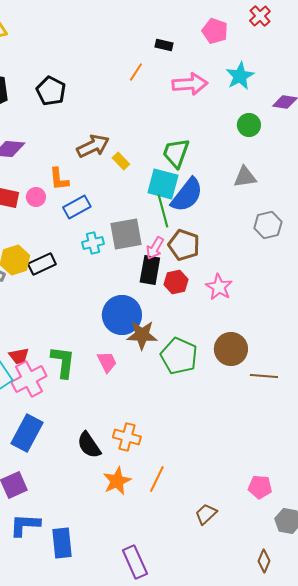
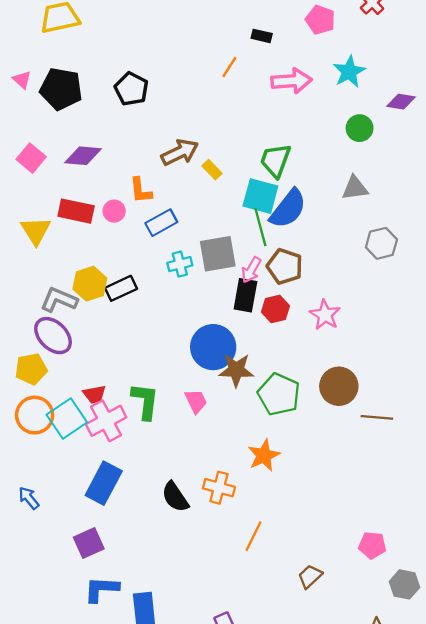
orange star: (117, 481) -> (264, 455), moved

